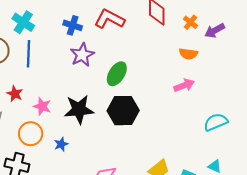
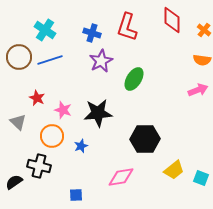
red L-shape: (109, 19) -> (127, 27), turned -100
blue line: (28, 54) -> (50, 60), turned 70
black hexagon: (123, 111) -> (145, 139), moved

